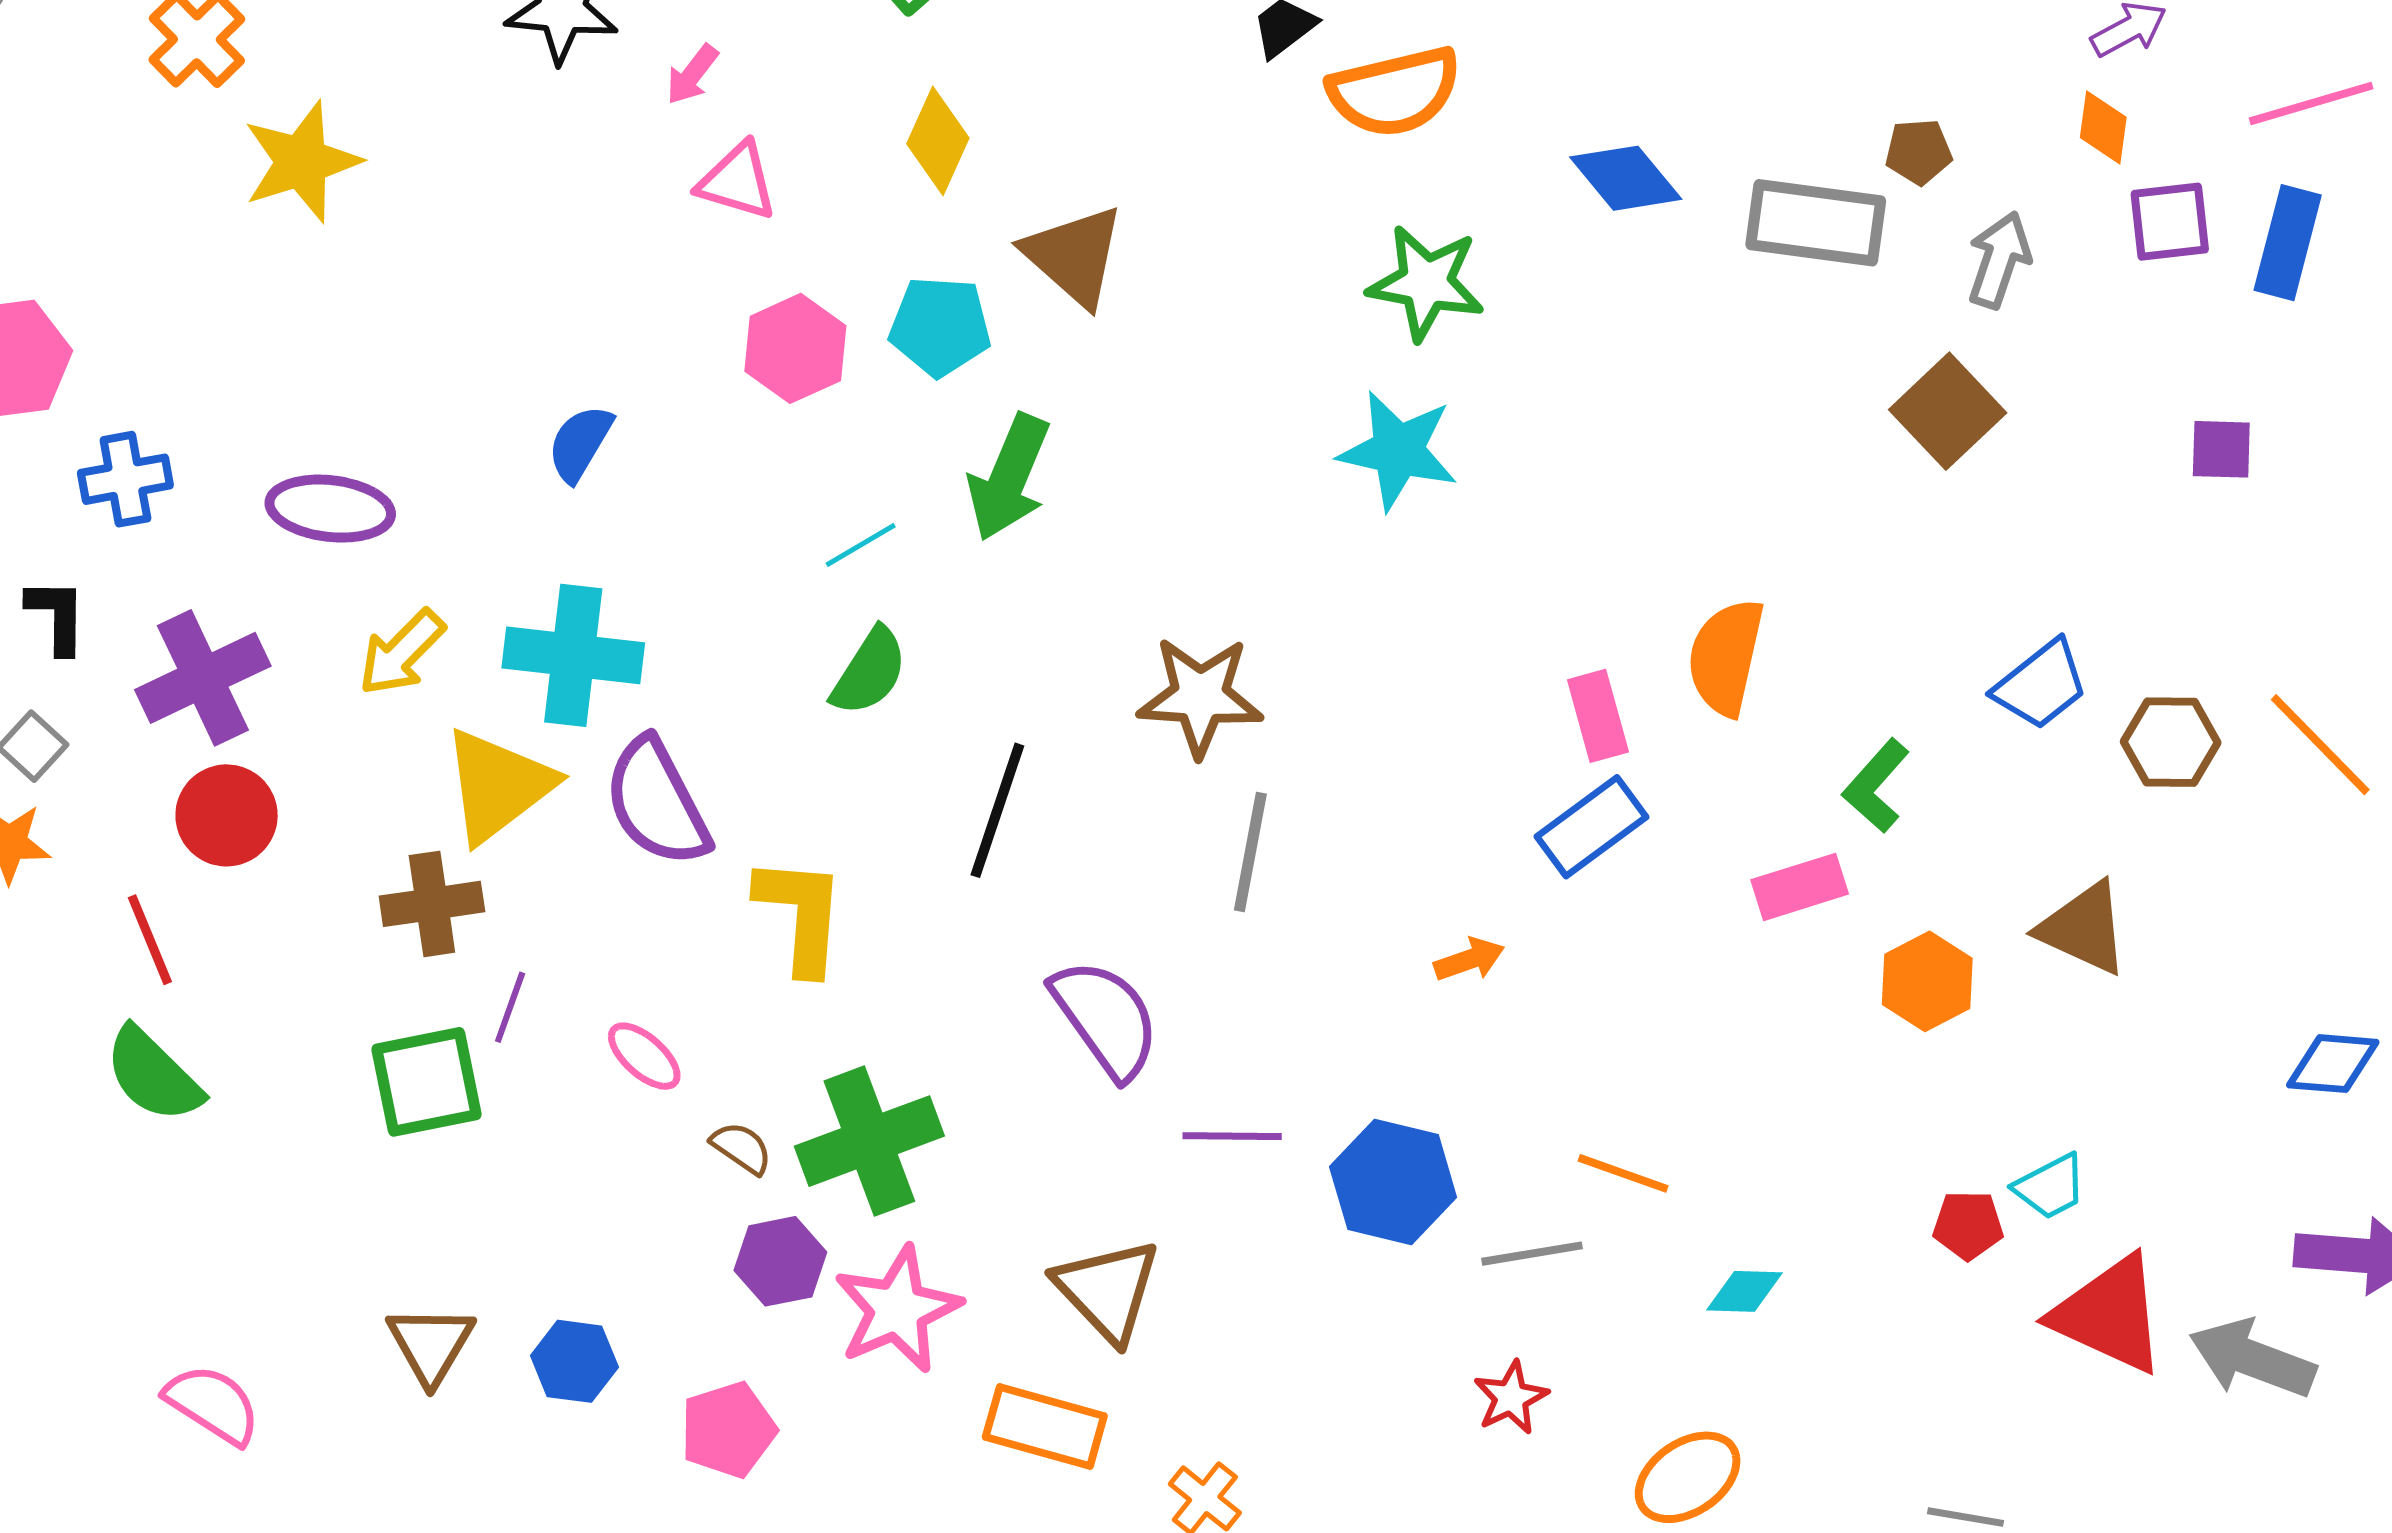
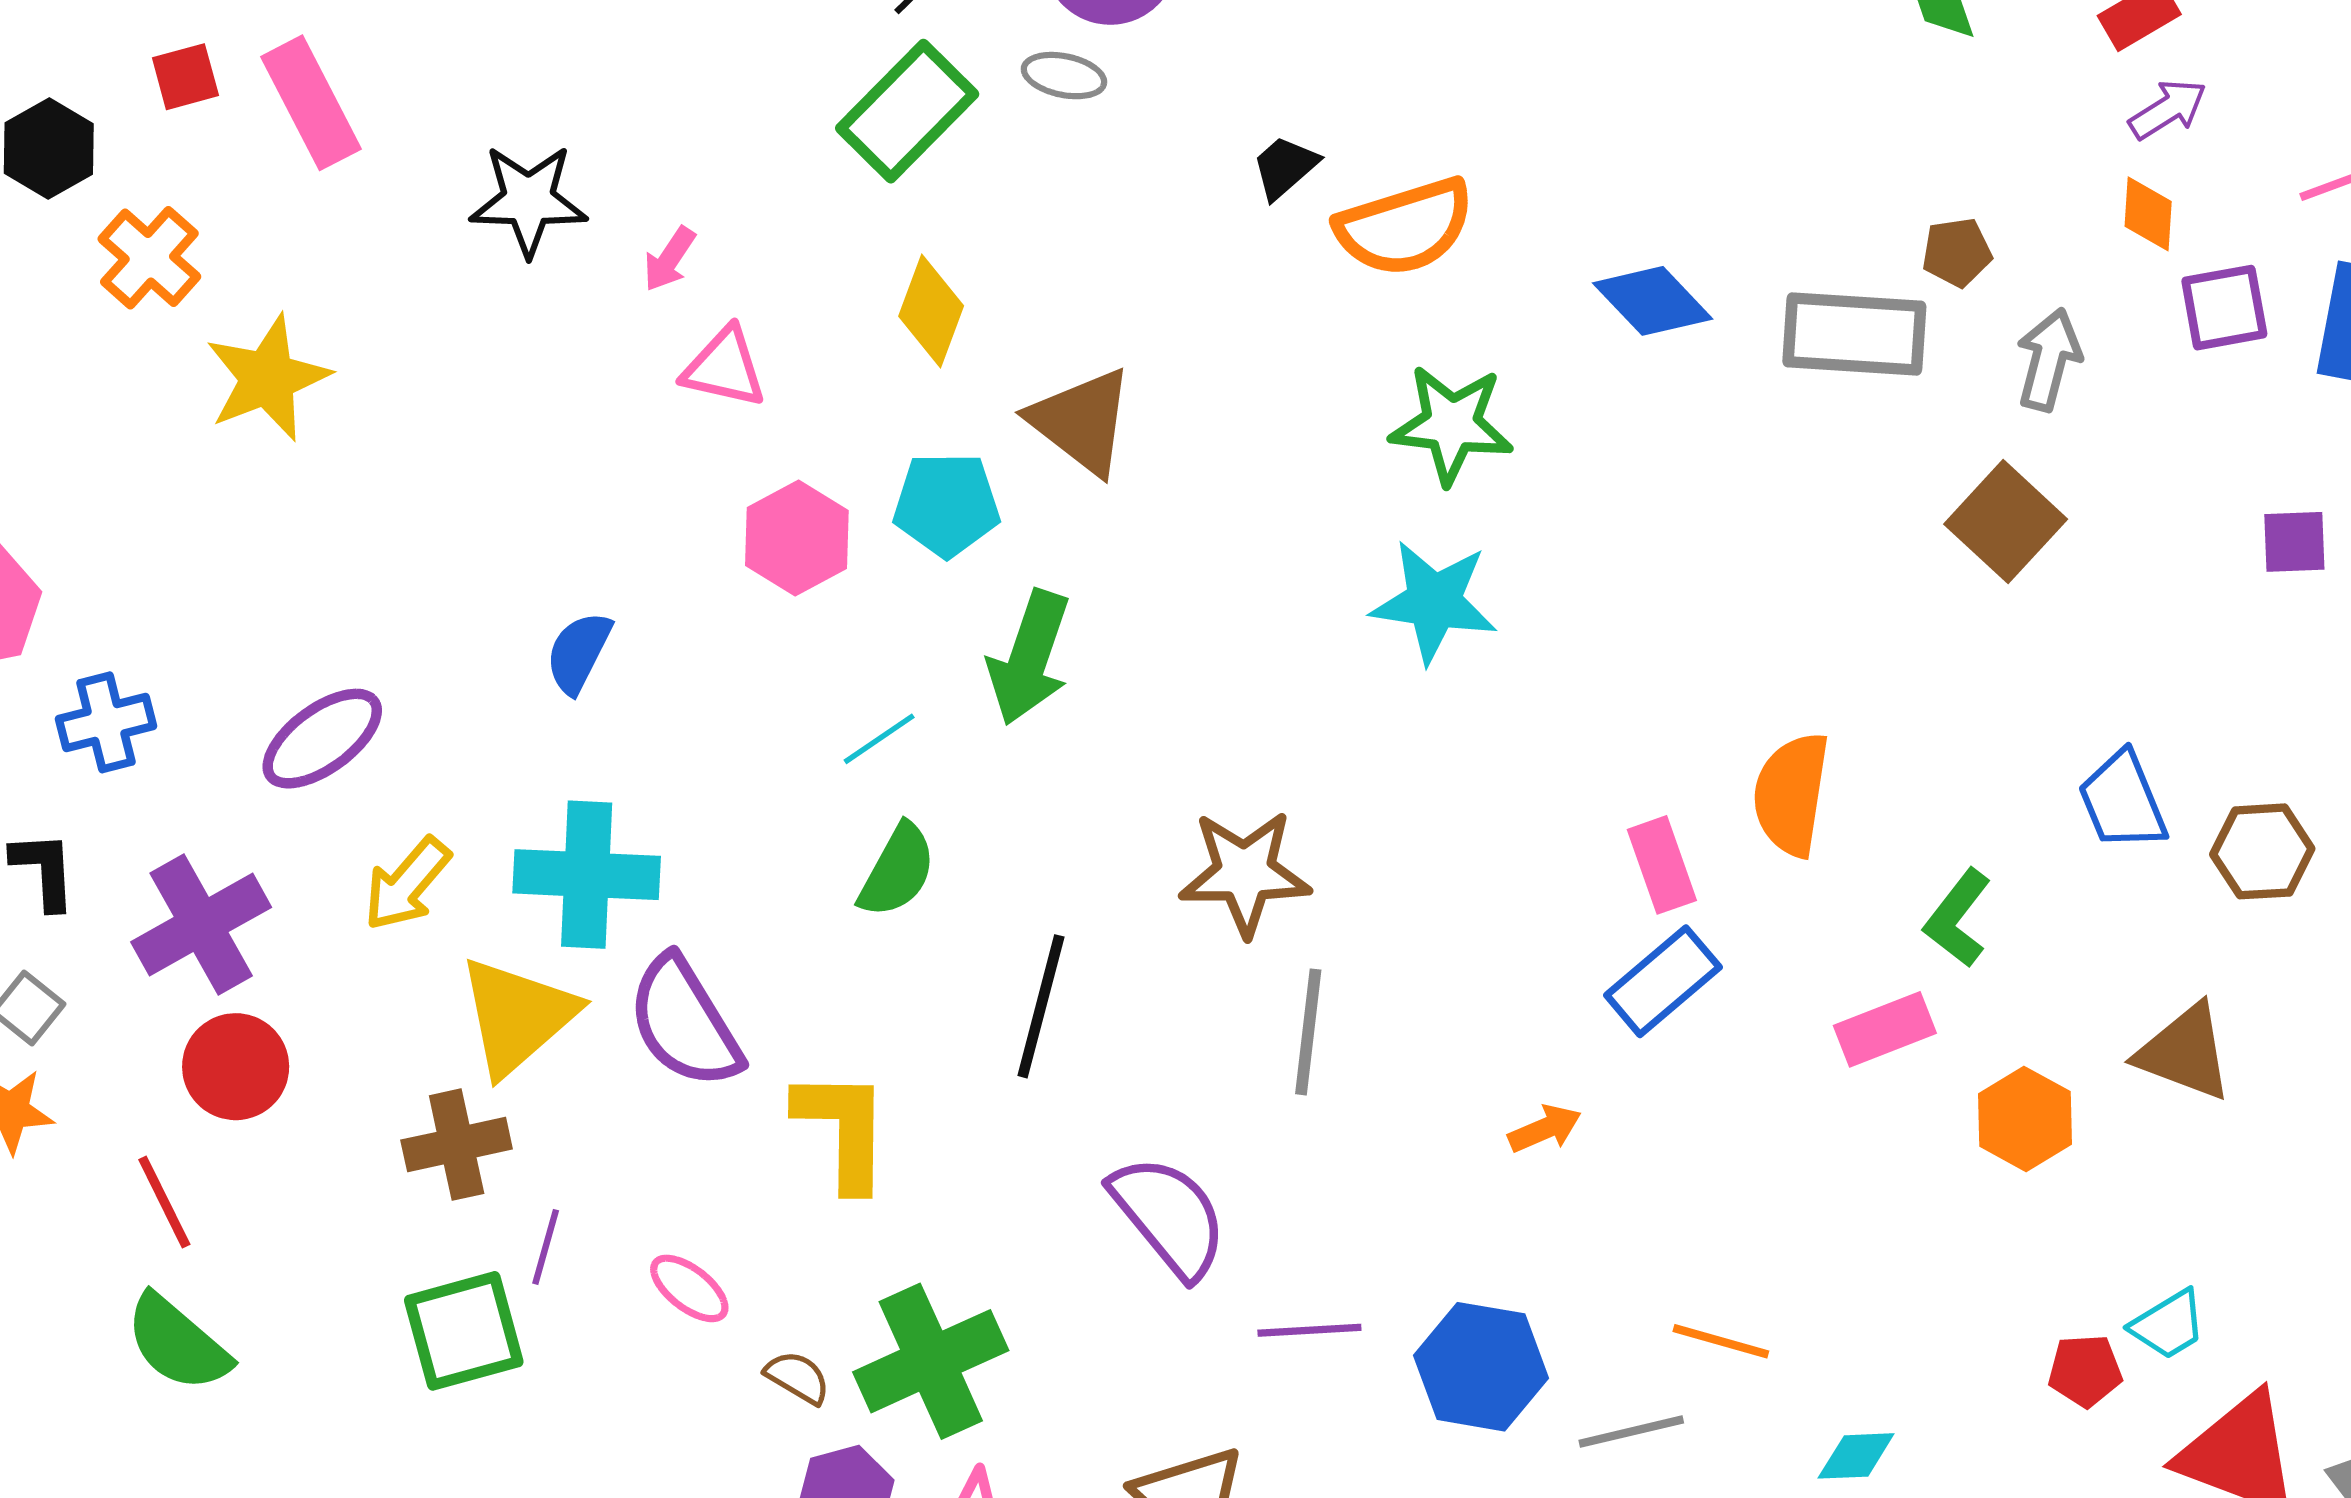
purple ellipse: (330, 509) -> (322, 739), turned -39
blue trapezoid: (2041, 685) -> (2123, 801), turned 110

